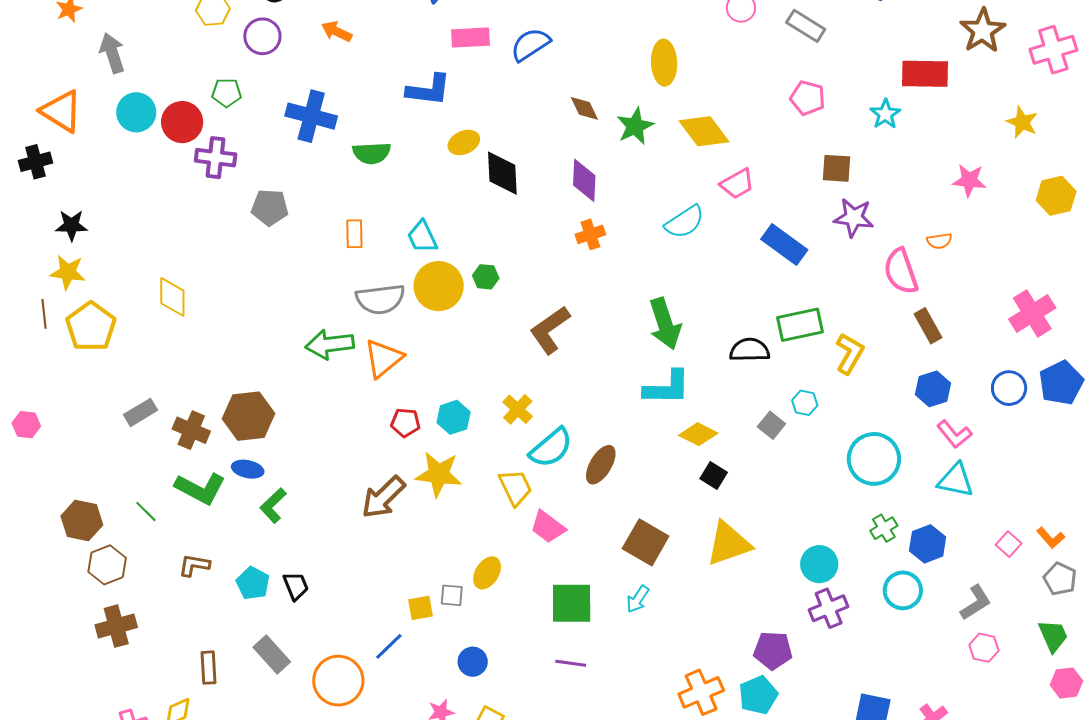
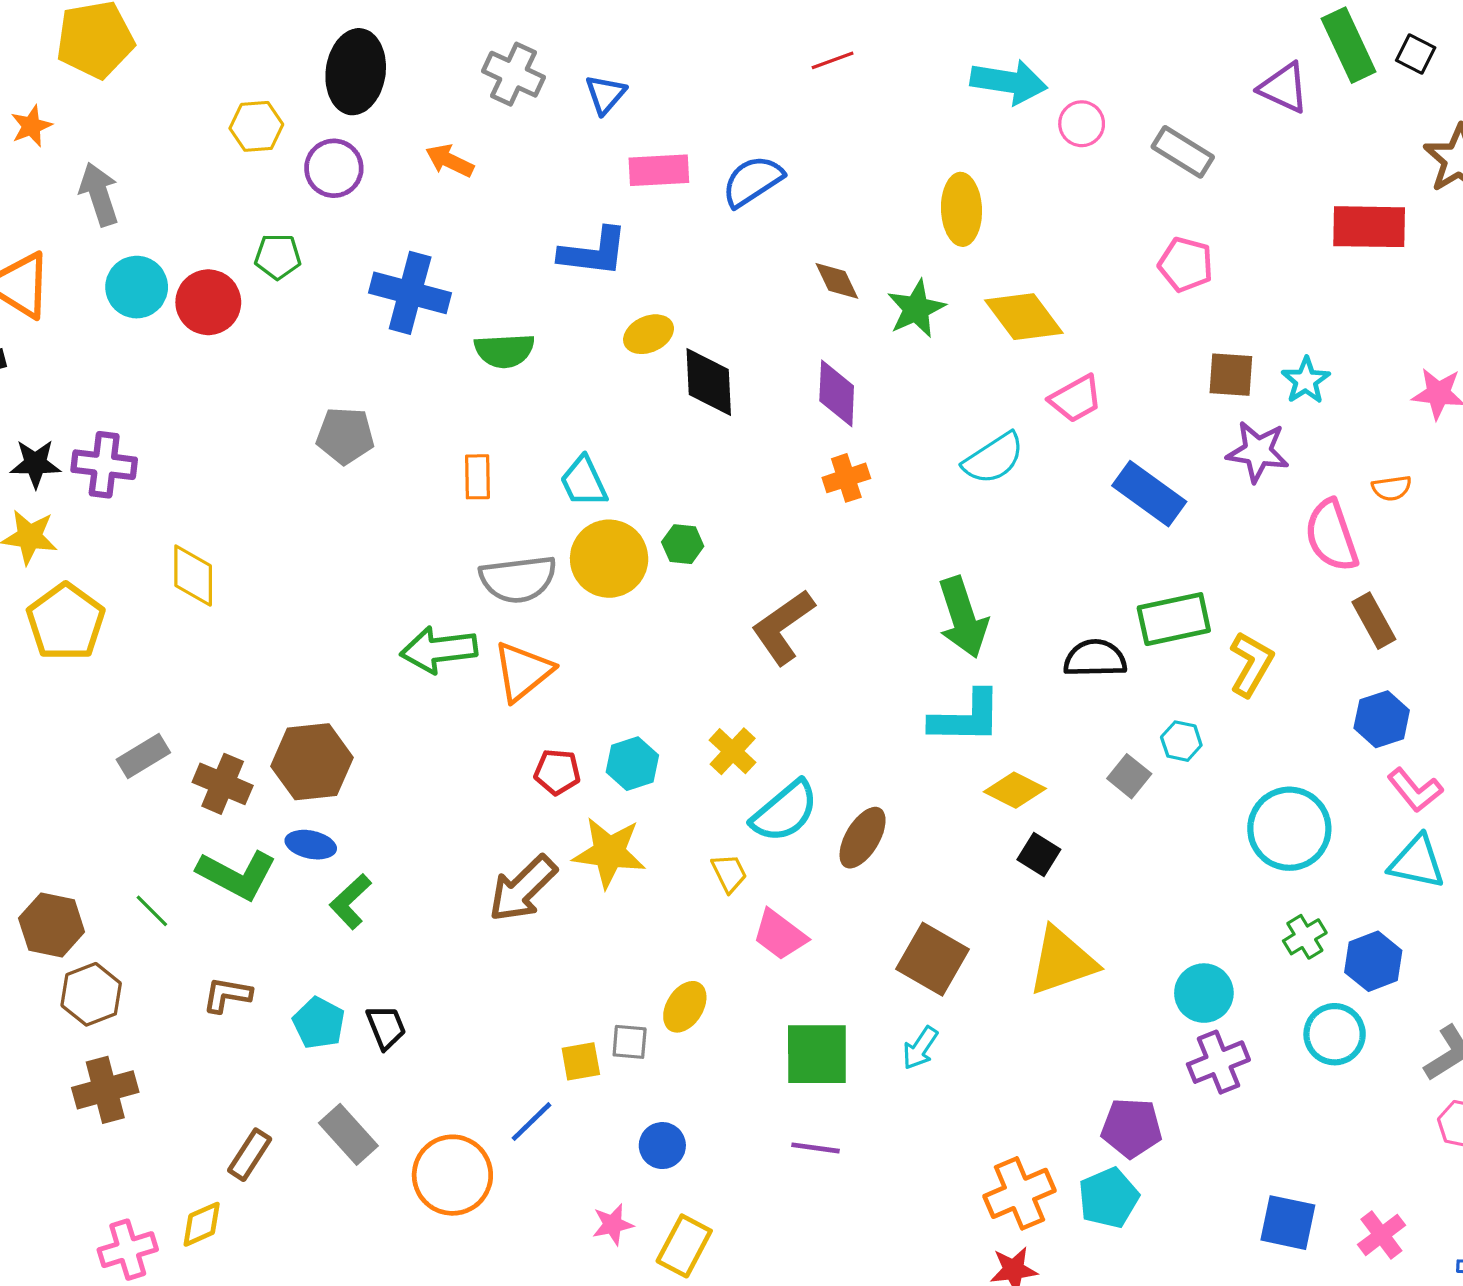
cyan star: (885, 114) -> (1306, 380), moved
purple cross: (216, 158) -> (104, 465), moved
yellow trapezoid: (515, 487) -> (729, 873), size x0.7
brown rectangle: (209, 668) -> (250, 1155), turned 36

